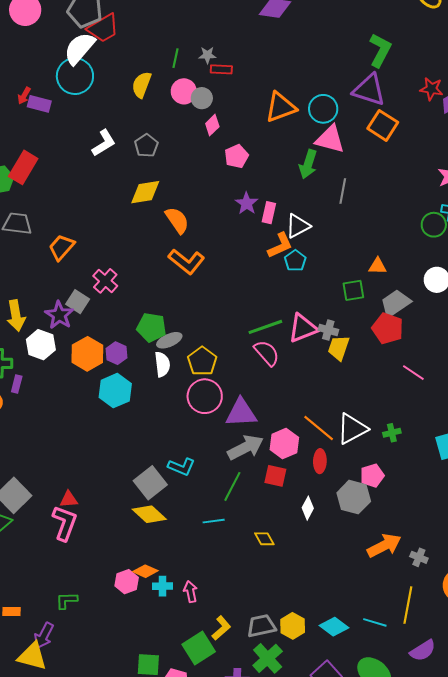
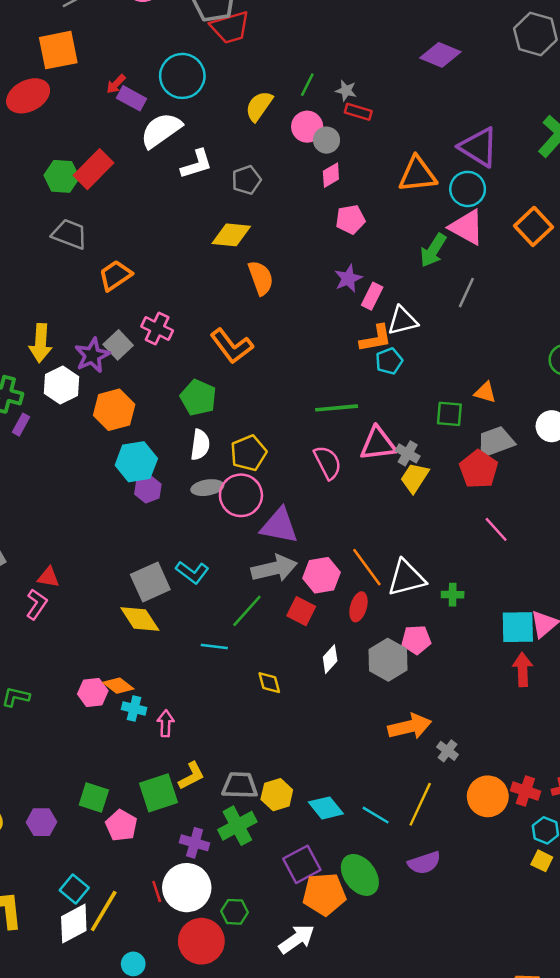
white semicircle: (79, 48) -> (161, 130), moved
purple triangle: (369, 90) -> (479, 147), moved
orange L-shape: (186, 261) -> (232, 346), moved
pink cross: (105, 281) -> (157, 329), turned -30
green line: (265, 327) -> (337, 408), moved
gray ellipse: (169, 340) -> (207, 488), moved
purple hexagon: (117, 353) -> (148, 489), moved
pink L-shape: (65, 523) -> (37, 604), size x0.7

